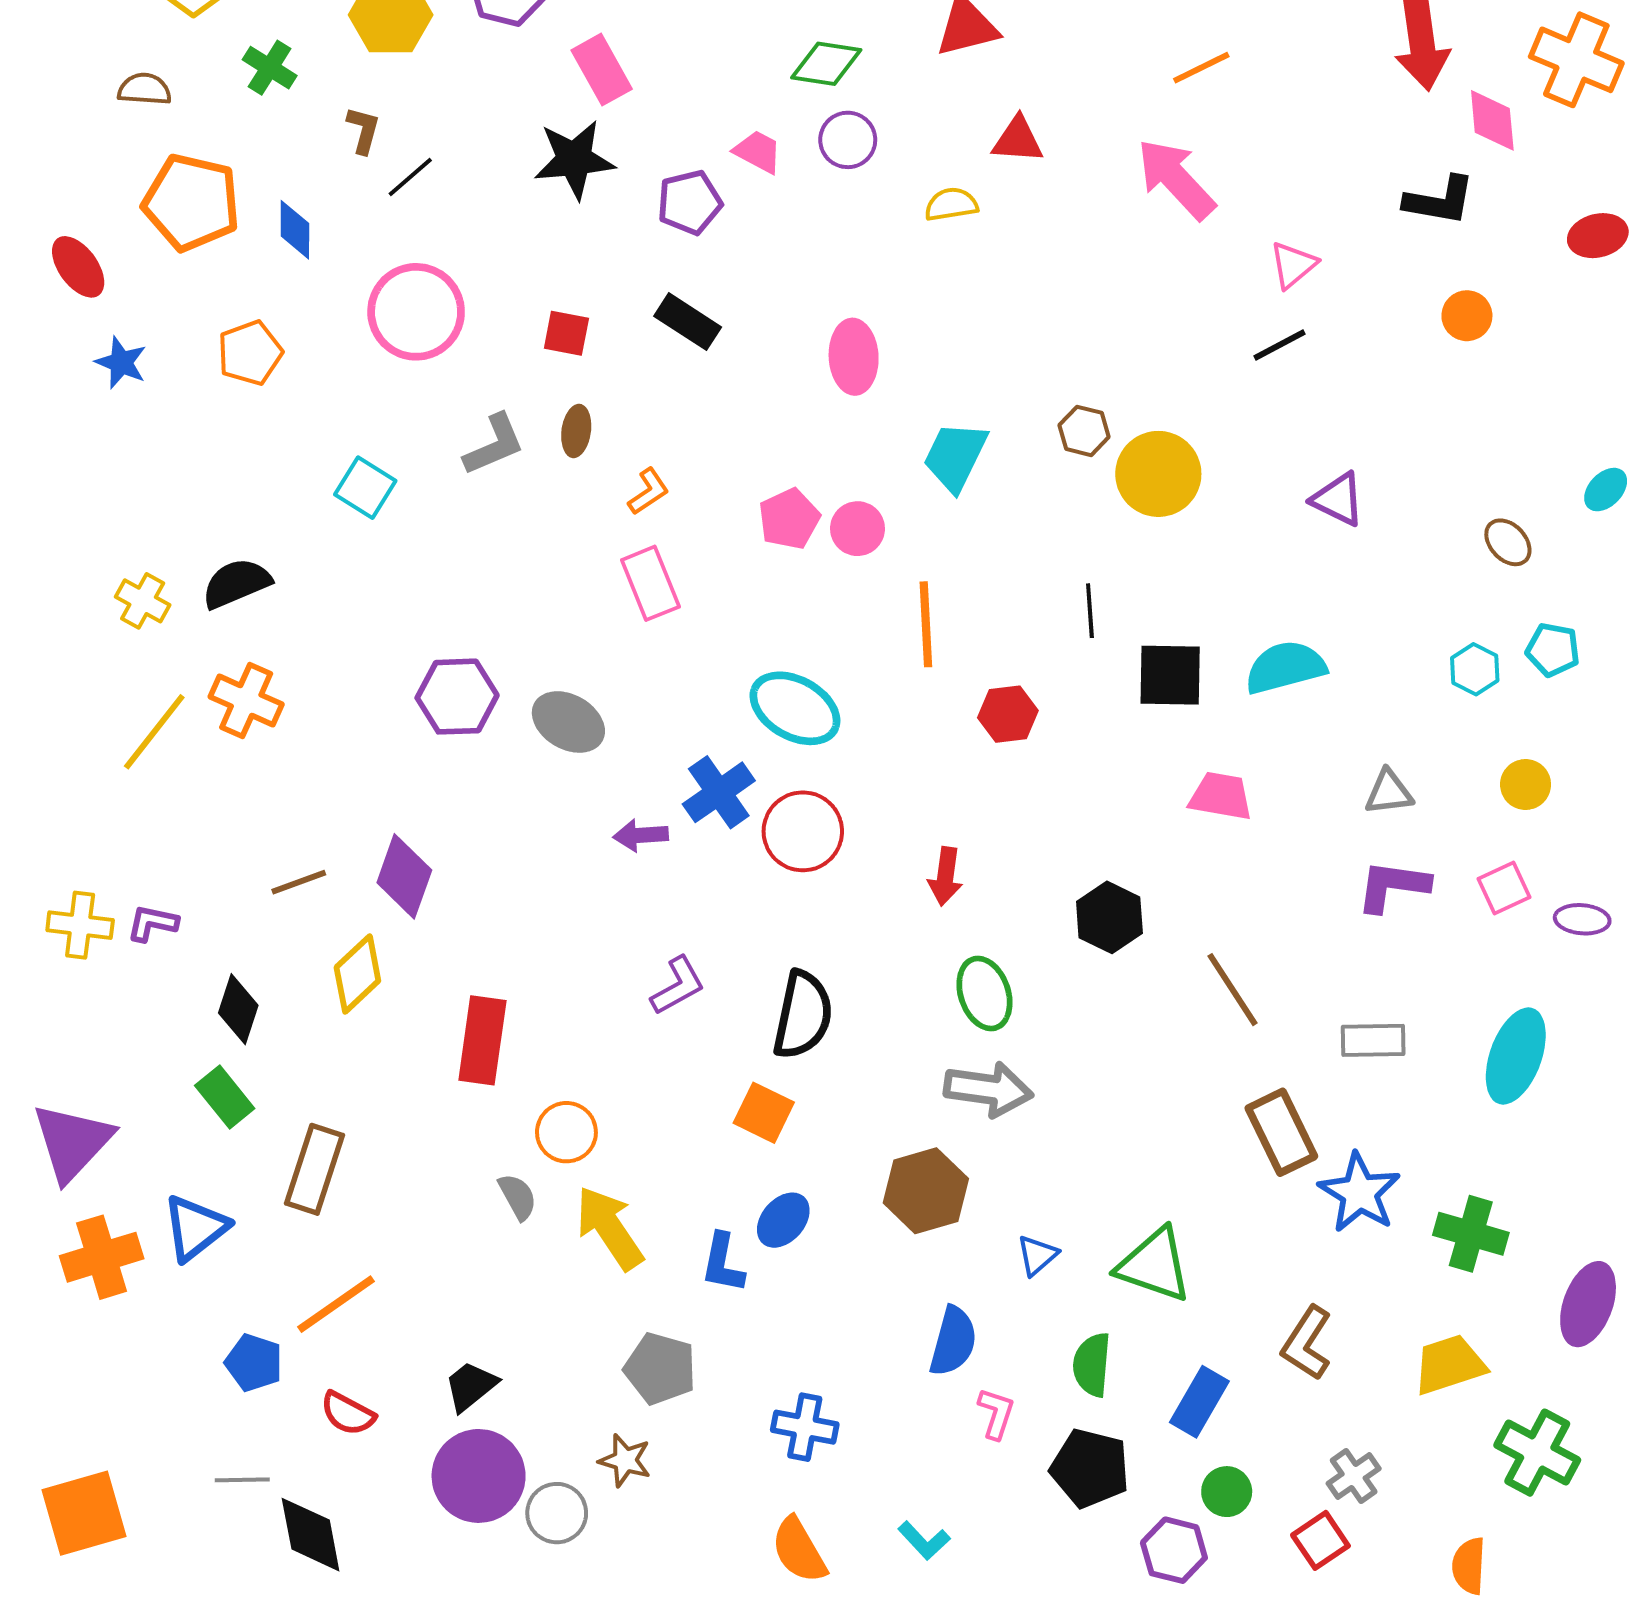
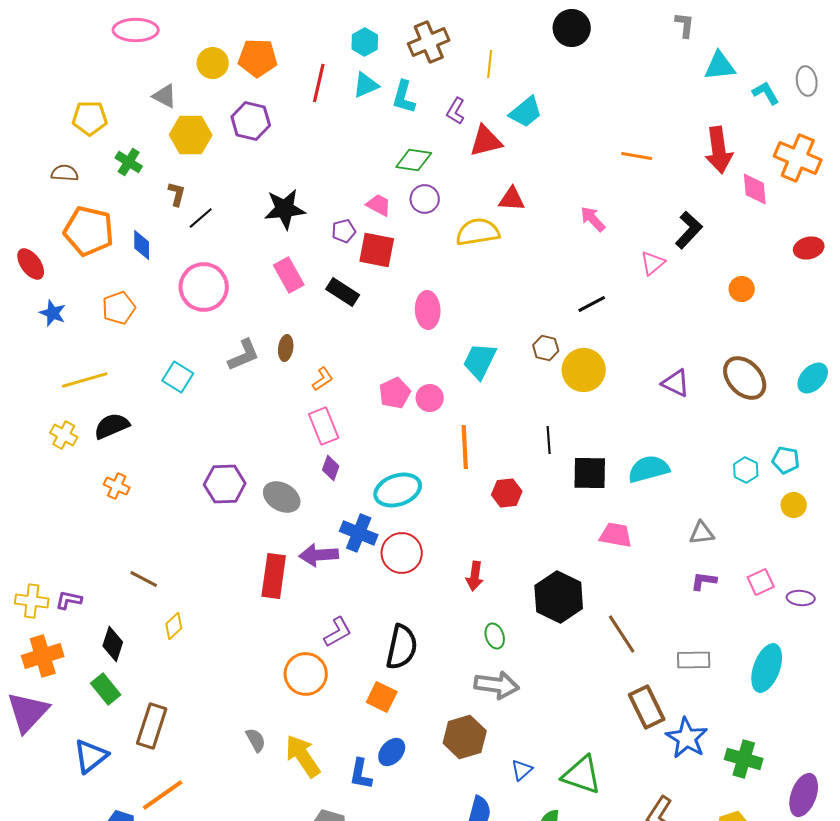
orange line: (1201, 68) -> (637, 156), moved, turned 36
pink rectangle: (602, 70) -> (289, 275), moved
pink arrow: (1176, 179) -> (593, 219), size x0.6
black L-shape: (1440, 200) -> (689, 230), moved, turned -57
purple pentagon: (690, 202) -> (344, 231), size x0.7
yellow semicircle: (951, 204) -> (478, 232), size x1.6
red square: (566, 333) -> (377, 250), moved, size x1.5
black line: (1279, 345) -> (592, 304), moved
cyan ellipse: (1606, 490) -> (813, 378), size x1.4
brown ellipse: (1508, 542) -> (745, 378), moved, size x1.8
orange cross: (246, 701) -> (117, 486), size x0.7
cyan ellipse: (795, 708) -> (398, 490), turned -48
yellow line: (154, 732) -> (85, 380), moved, turned 36
yellow circle: (1526, 784) -> (794, 505), moved
blue cross: (719, 792) -> (359, 533), turned -33
purple arrow: (641, 835) -> (319, 555), size x1.4
purple diamond: (404, 876) -> (331, 468), moved, size x0.6
brown line: (299, 882) -> (144, 579), turned 48
purple L-shape: (1393, 886) -> (704, 581), size x0.7
black hexagon: (1109, 917) -> (559, 597), size x1.4
yellow diamond: (357, 974) -> (174, 626), size x0.7
green ellipse: (984, 994) -> (495, 636), size x0.7
red rectangle: (482, 1040) -> (274, 576), moved
orange circle: (566, 1132) -> (306, 674), moved, size x1.4
orange cross: (102, 1257) -> (43, 656), moved

